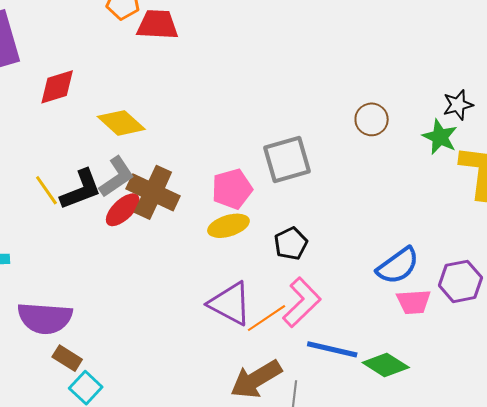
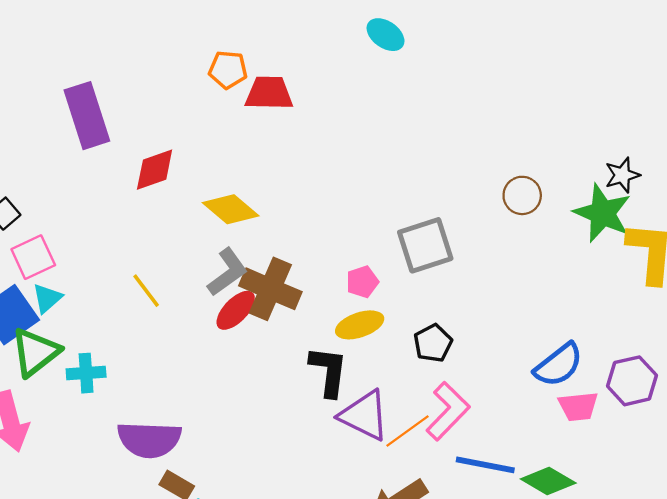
green star: (440, 137) -> (603, 213), size x1.4
pink pentagon: (232, 189) -> (362, 282), size x0.7
black L-shape: (81, 190) -> (329, 371), moved, turned -60

